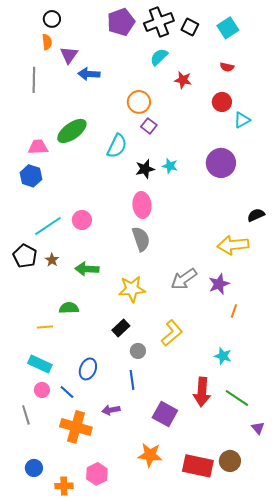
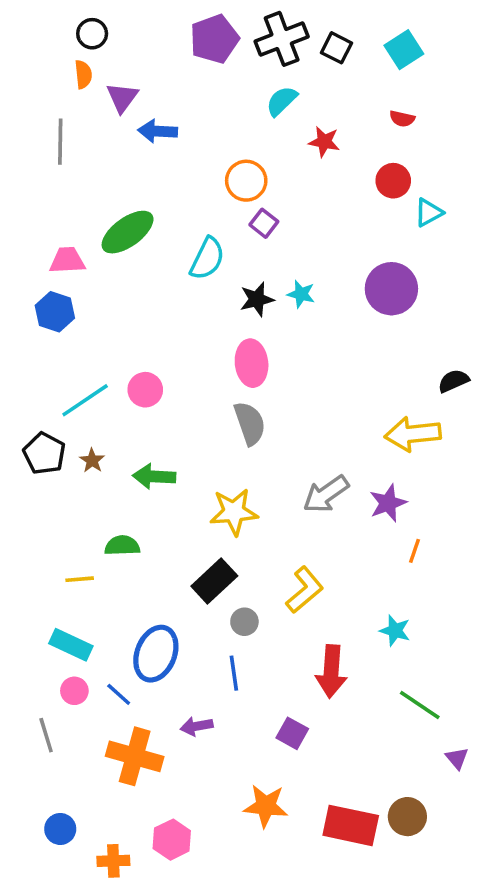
black rectangle: (121, 328) -> (214, 581), size x1.4
blue ellipse: (88, 369) -> (156, 654), size x1.4
red arrow: (202, 392) -> (331, 671), moved
purple square: (165, 414) -> (292, 733), size x0.7

